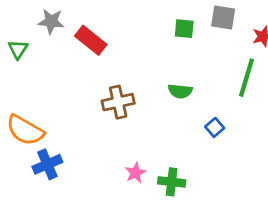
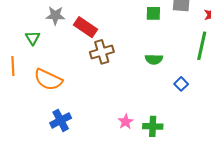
brown cross: (118, 102) -> (102, 52), moved
orange semicircle: (25, 130) -> (48, 80), moved

